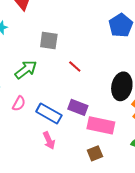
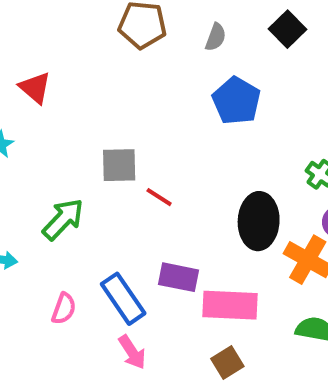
gray square: (49, 40) -> (119, 165), moved
pink semicircle: (19, 104) -> (64, 309), moved
blue rectangle: (49, 113) -> (123, 299), turned 35

